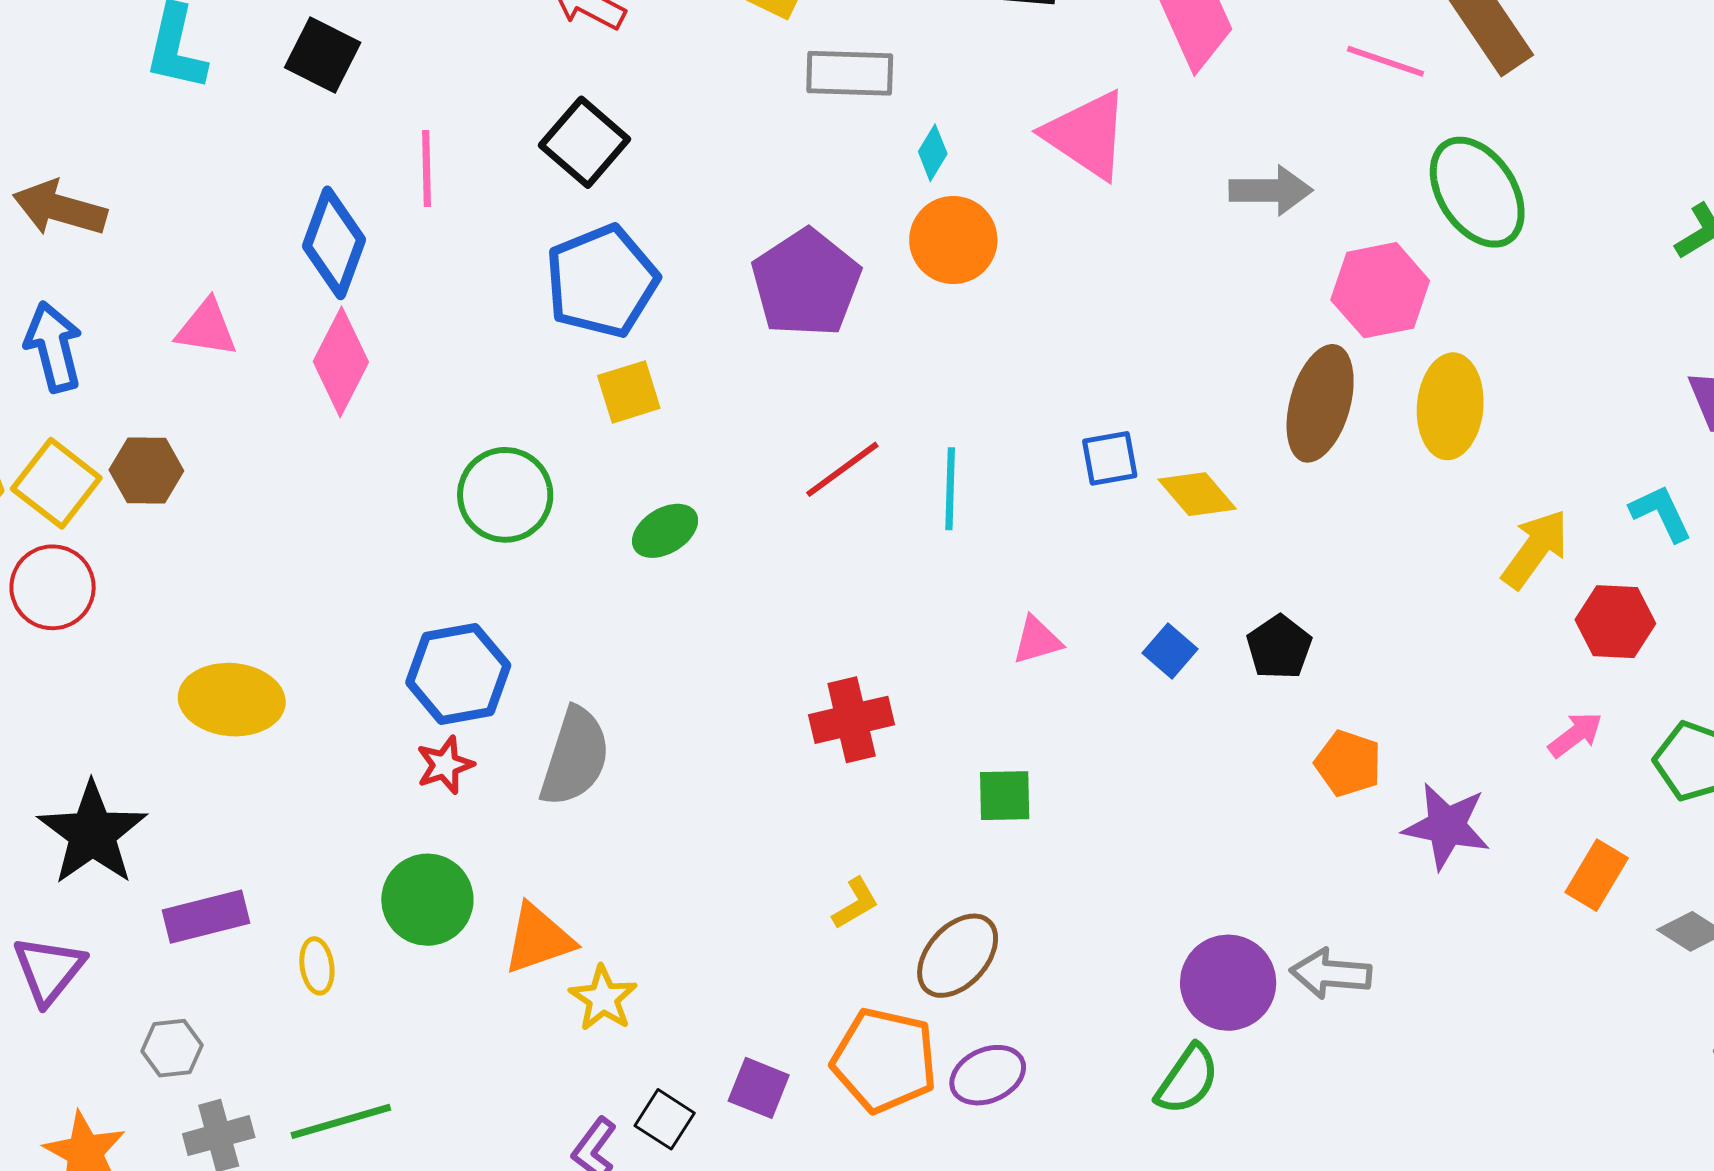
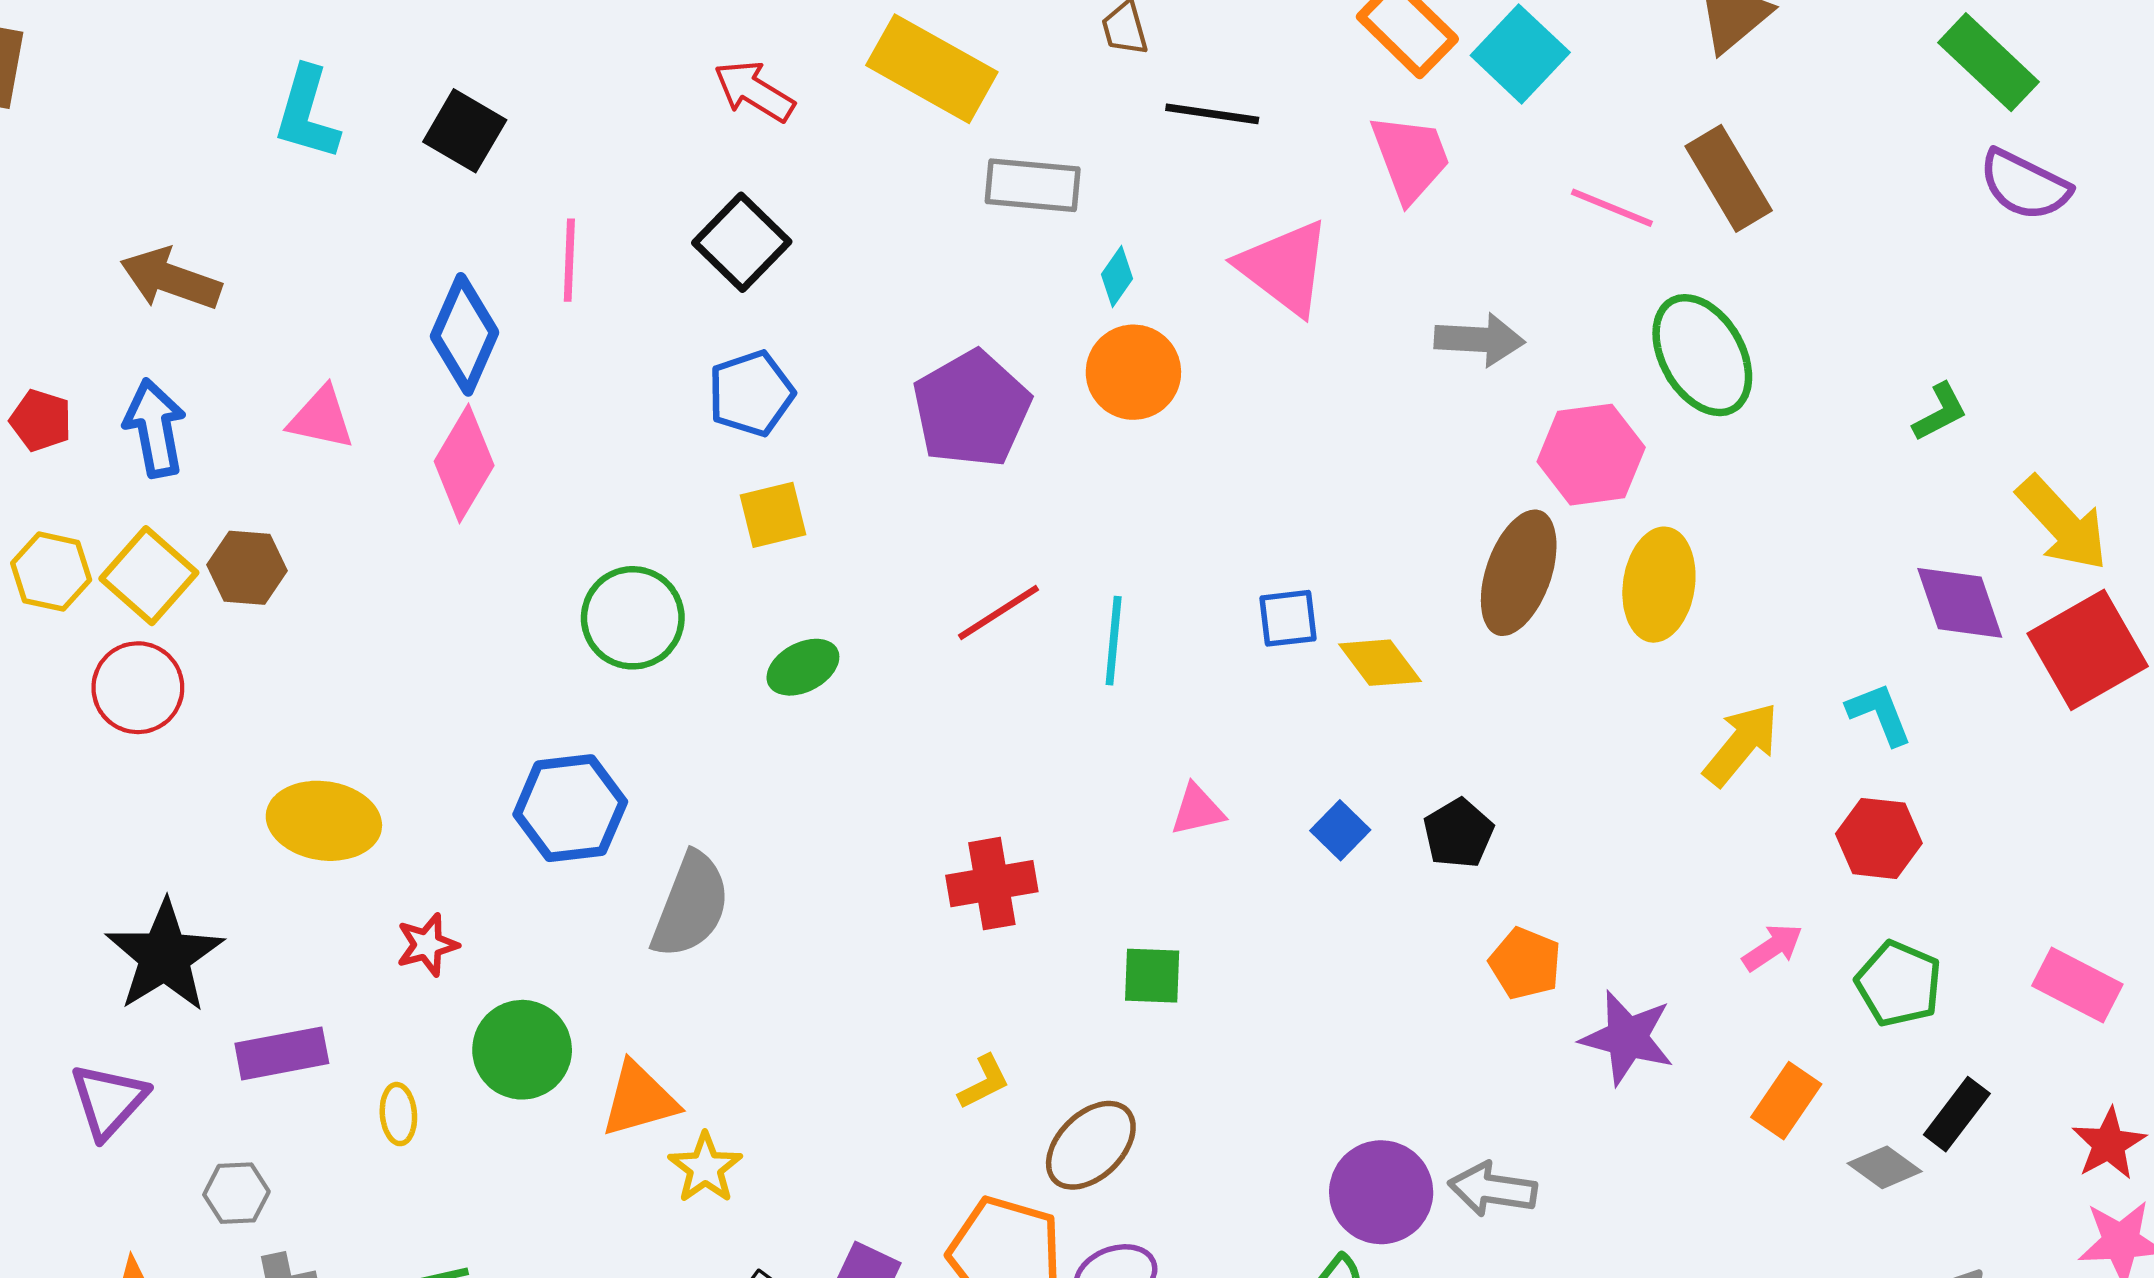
blue pentagon: (602, 281) -> (751, 393), size x0.7
red hexagon: (1615, 622) -> (1879, 838), moved
red star: (445, 765) -> (427, 945), moved

